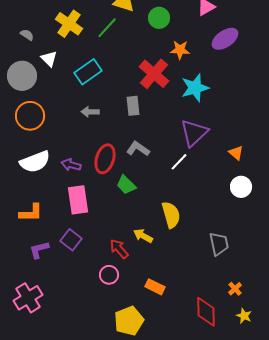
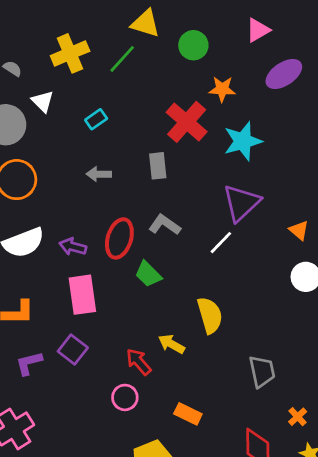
yellow cross: (69, 24) -> (70, 53), turned 32
cyan rectangle: (88, 72) -> (96, 119), size x0.6
gray trapezoid: (219, 244) -> (262, 371), moved

